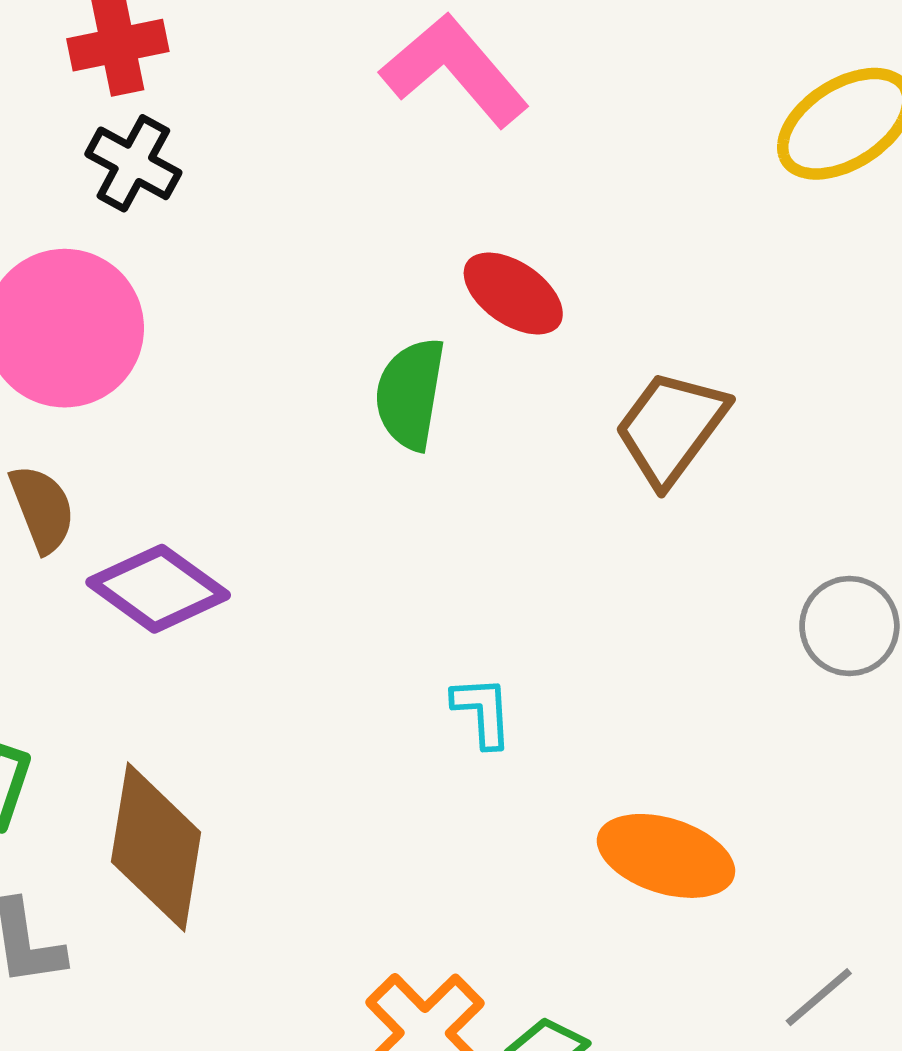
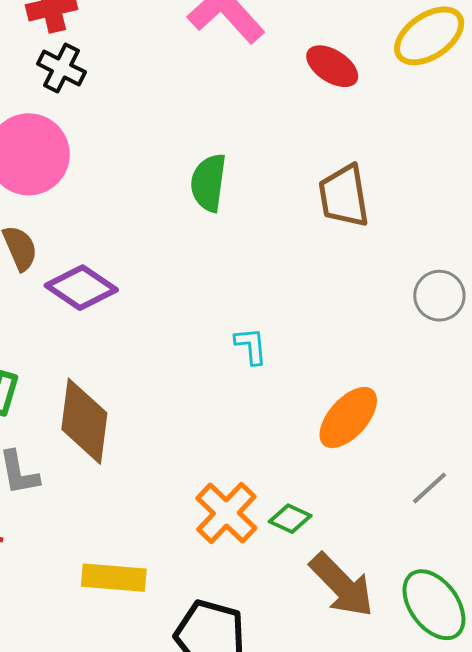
red ellipse: (513, 293) -> (332, 66), moved
brown trapezoid: (671, 428) -> (344, 196), turned -44
orange ellipse: (666, 856) -> (348, 418), turned -64

